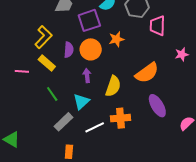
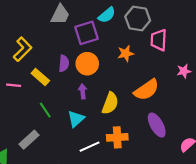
yellow L-shape: (43, 37) -> (23, 49), moved
orange star: (117, 39) -> (126, 53), moved
gray rectangle: (64, 122) -> (29, 140), moved

